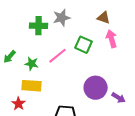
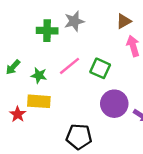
brown triangle: (104, 18) -> (124, 21), turned -48
green square: (84, 45) -> (100, 68), moved
red star: (19, 104) -> (18, 114), moved

